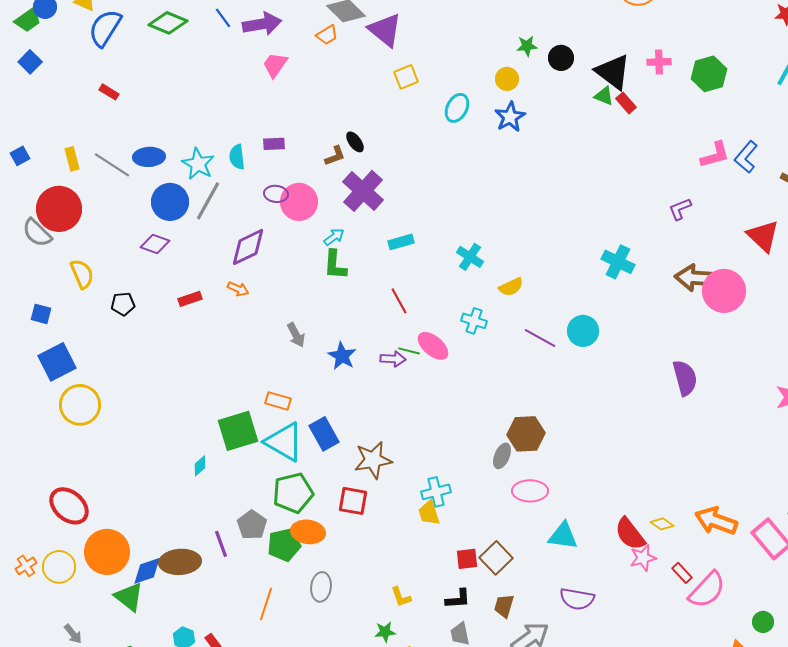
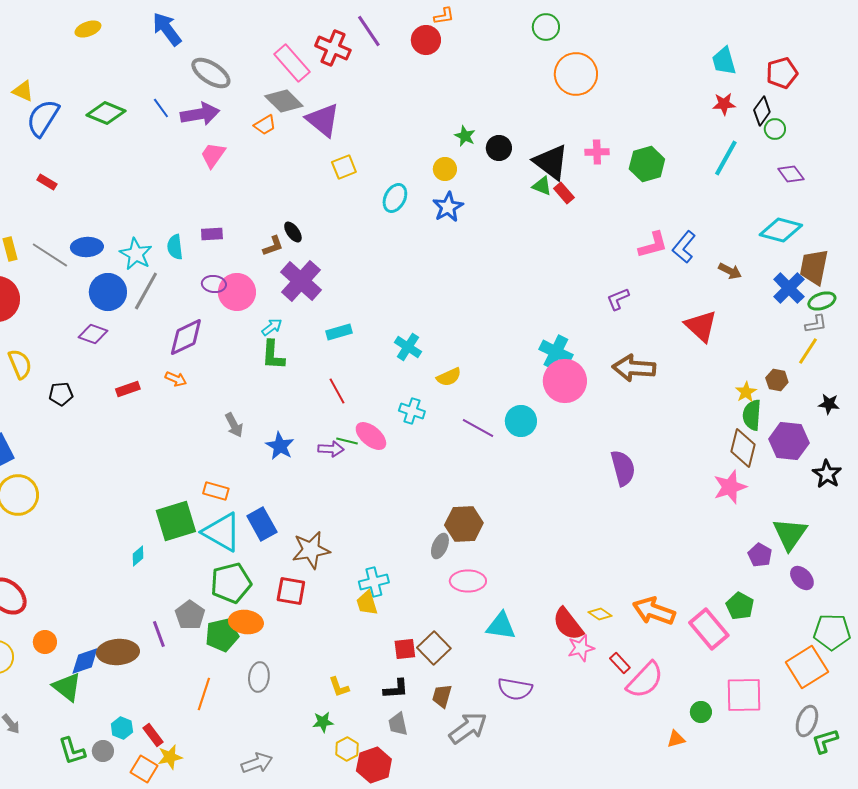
green star: (527, 46) -> (465, 136), turned 30
pink circle: (724, 291) -> (565, 381), moved
orange circle: (107, 552) -> (45, 642), size x0.5

